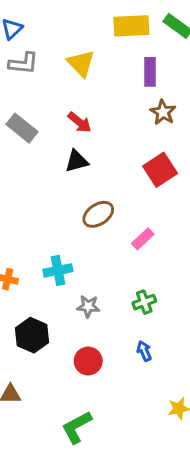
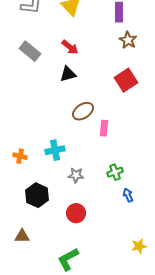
pink rectangle: (143, 239) -> (104, 128), moved, turned -42
blue arrow: (144, 351) -> (128, 195), moved

